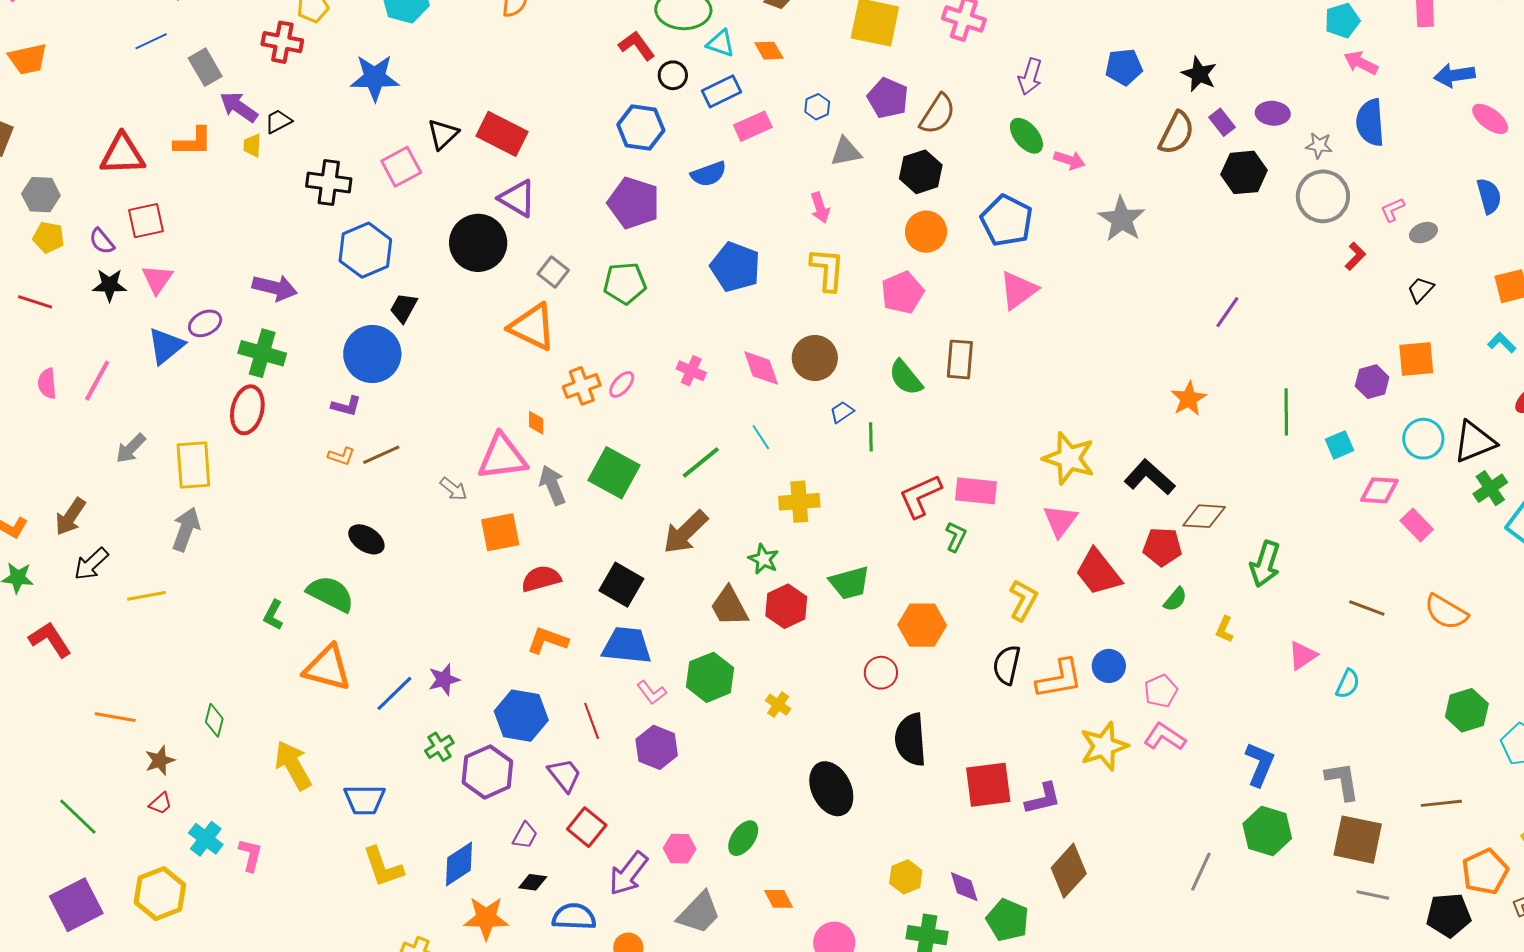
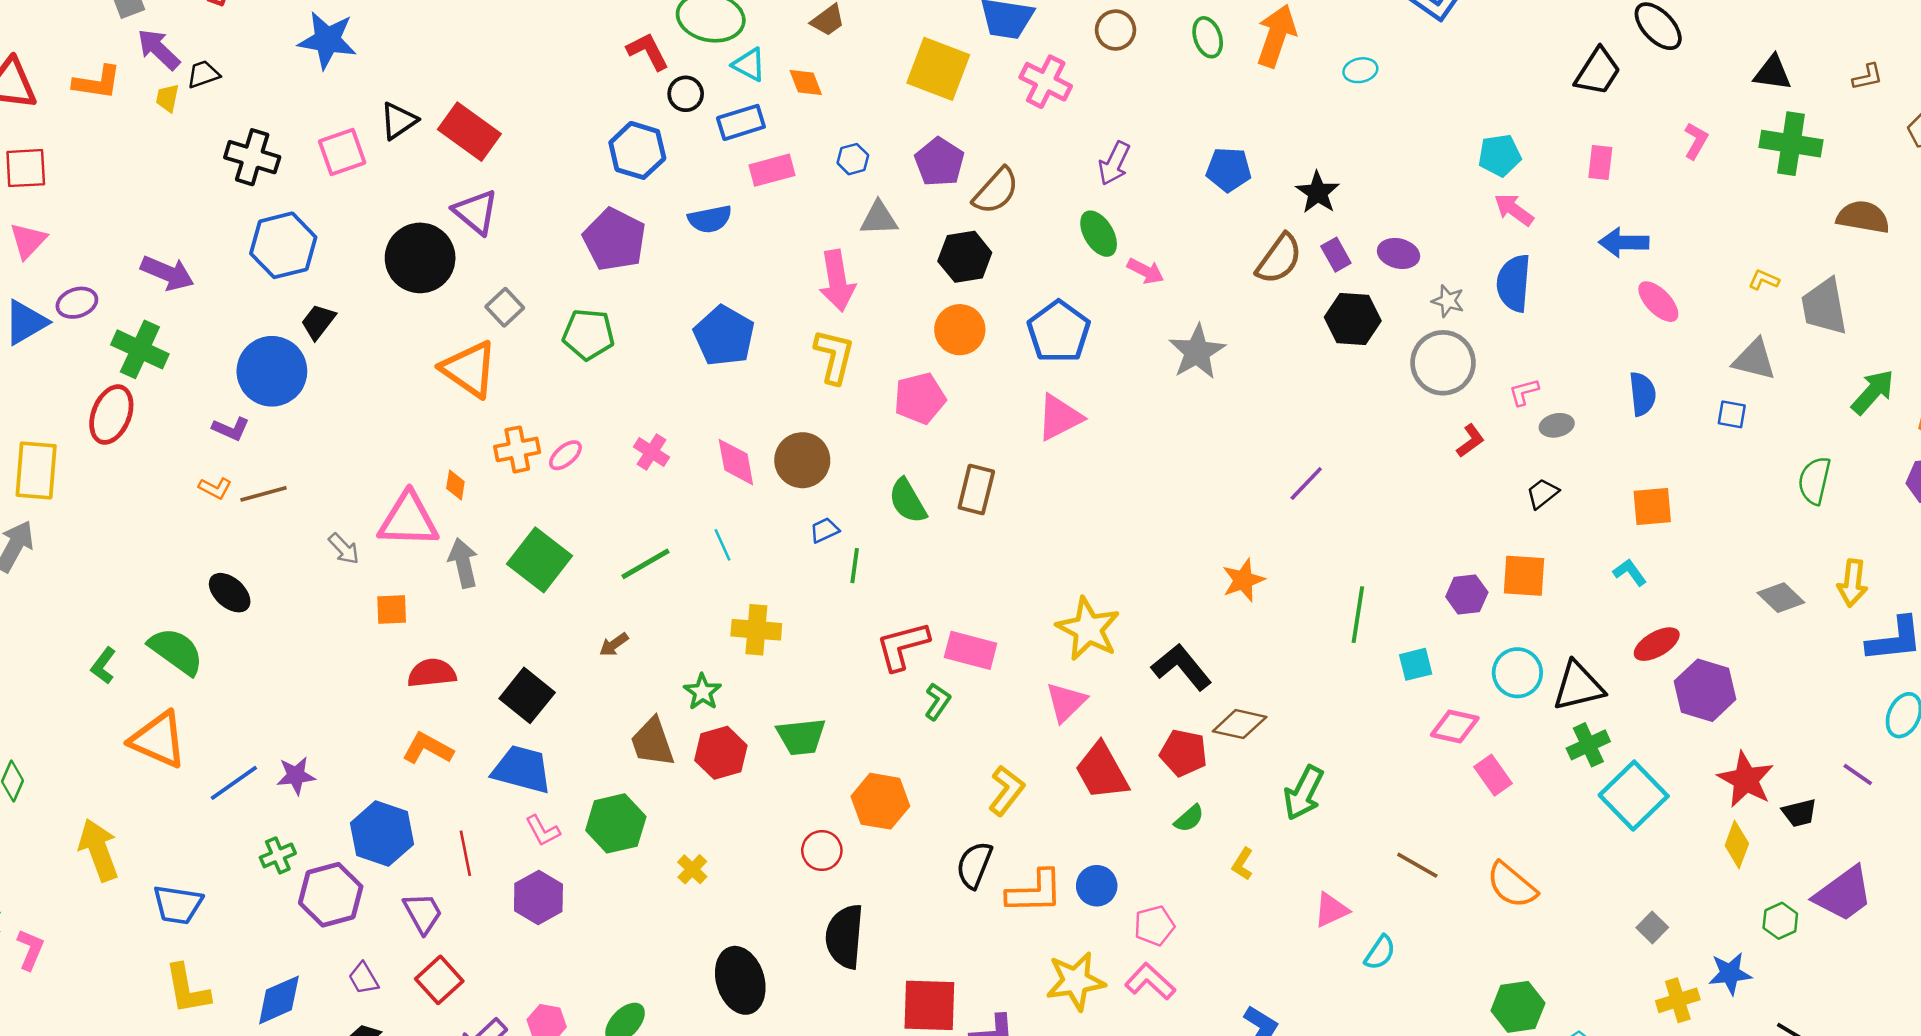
pink arrow: (820, 208) -> (837, 281), size x1.6
orange square: (500, 532) -> (392, 610), size x0.7
brown arrow: (685, 532) -> (614, 645), size x0.5
purple trapezoid: (525, 835) -> (364, 978), turned 112

